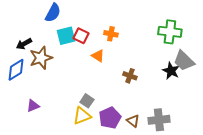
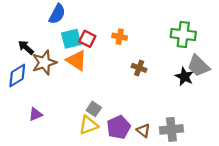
black arrow: (24, 44) -> (26, 47), turned 70
orange triangle: (98, 56) -> (77, 60), moved, size x1.5
brown cross: (130, 76) -> (139, 68), moved

